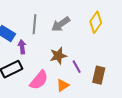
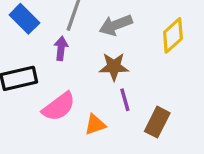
purple arrow: (22, 47) -> (61, 48), moved
brown star: (58, 56) -> (114, 67), moved

